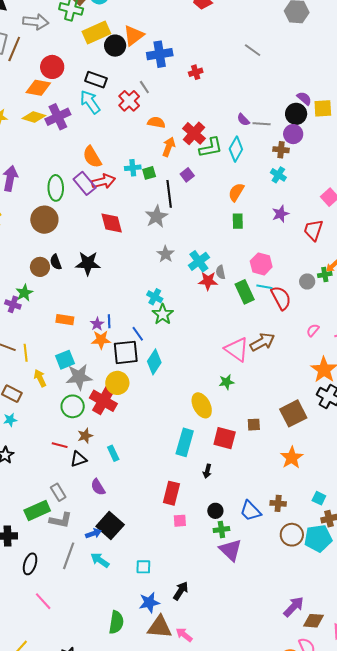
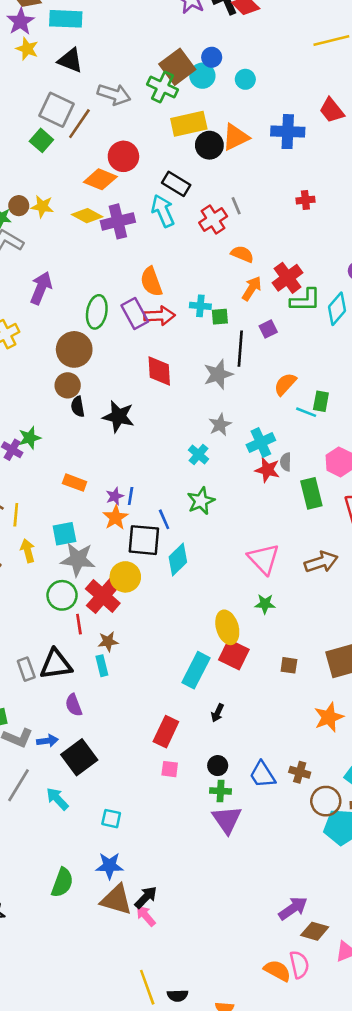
blue cross: (160, 54) -> (288, 132), moved
orange semicircle: (236, 192) -> (285, 384), moved
brown circle: (40, 267) -> (68, 385), moved
cyan line: (264, 287) -> (306, 412), moved
cyan cross: (155, 297) -> (198, 455), moved
orange star: (101, 340) -> (116, 517), turned 30
pink triangle: (237, 349) -> (264, 559), moved
brown star: (85, 436) -> (108, 642), moved
red square: (225, 438) -> (234, 655), moved
red line: (60, 445) -> (79, 624), moved, turned 56
black triangle: (78, 459) -> (56, 664), size x1.5
gray rectangle: (58, 492) -> (26, 669), moved
blue arrow: (93, 533) -> (47, 741), moved
brown circle: (292, 535) -> (326, 801), moved
black arrow: (181, 591) -> (146, 897), moved

